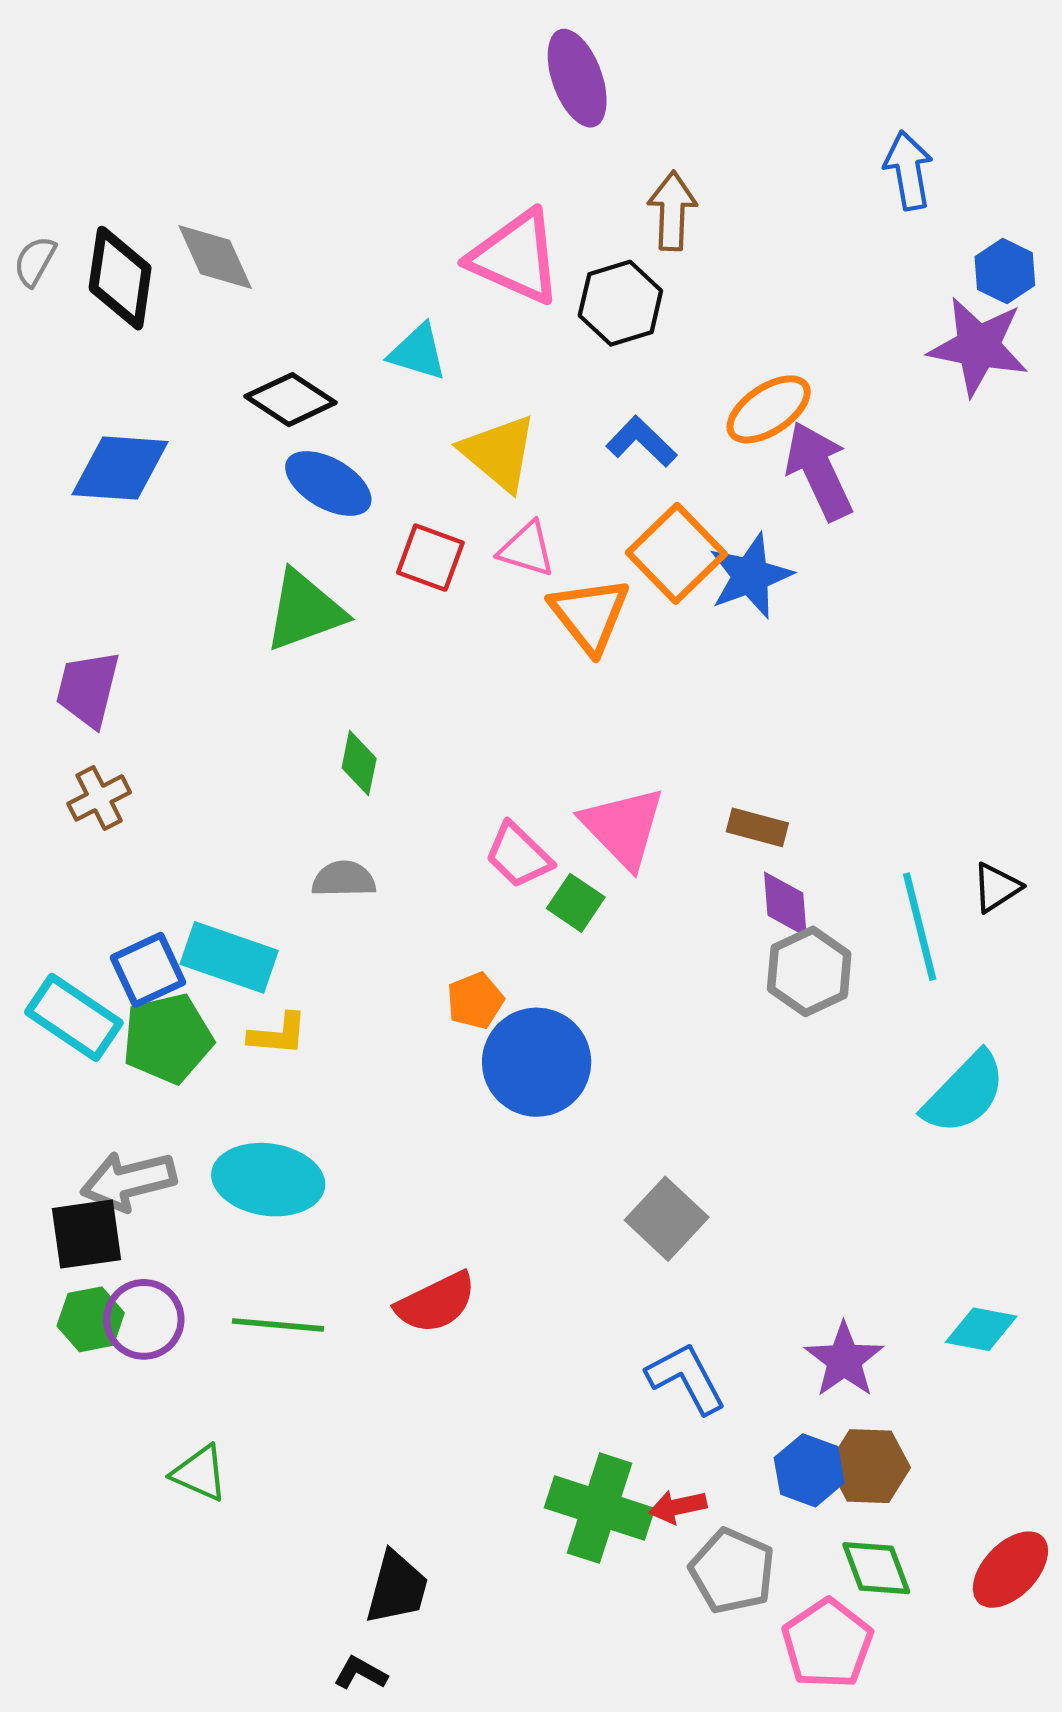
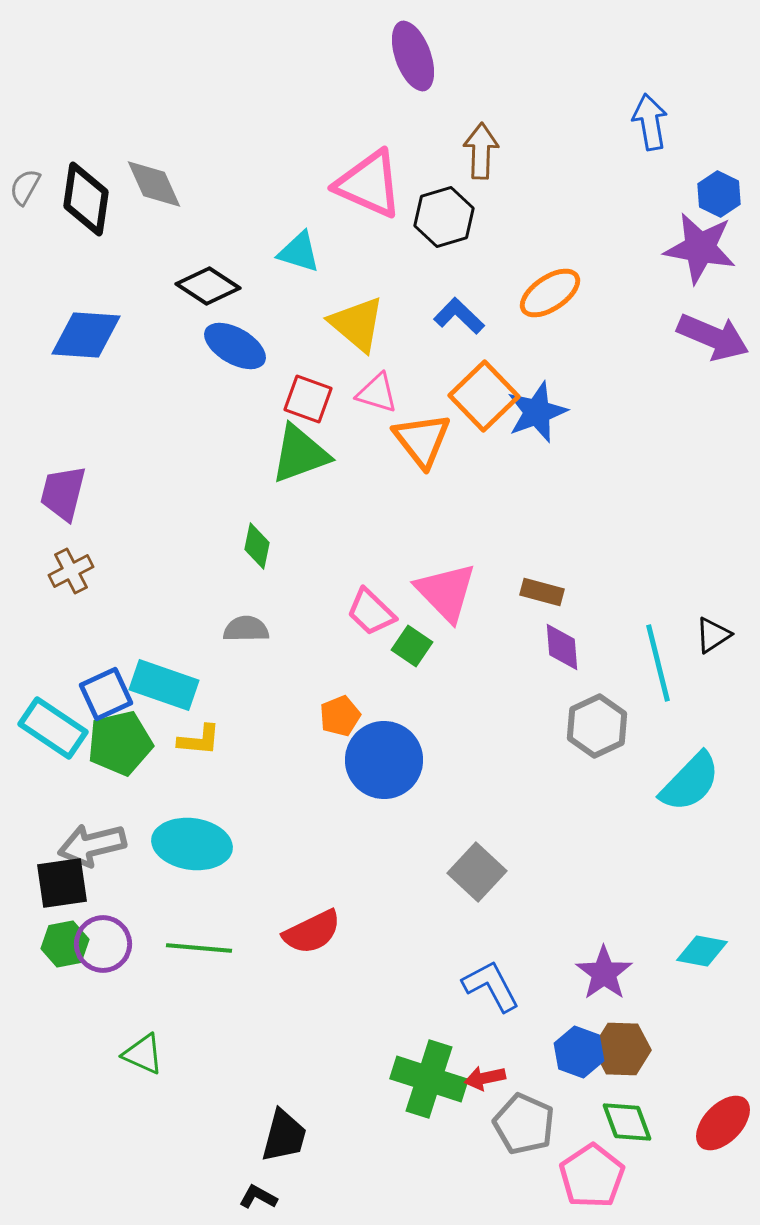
purple arrow: (819, 471) -> (713, 337), moved, turned 138
green triangle: (305, 611) -> (300, 454), moved
gray hexagon: (809, 971) -> (597, 726), moved

